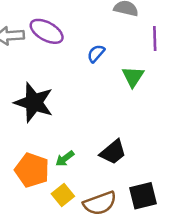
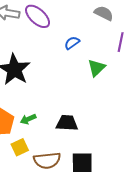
black trapezoid: (113, 152) -> (67, 123), turned -150

